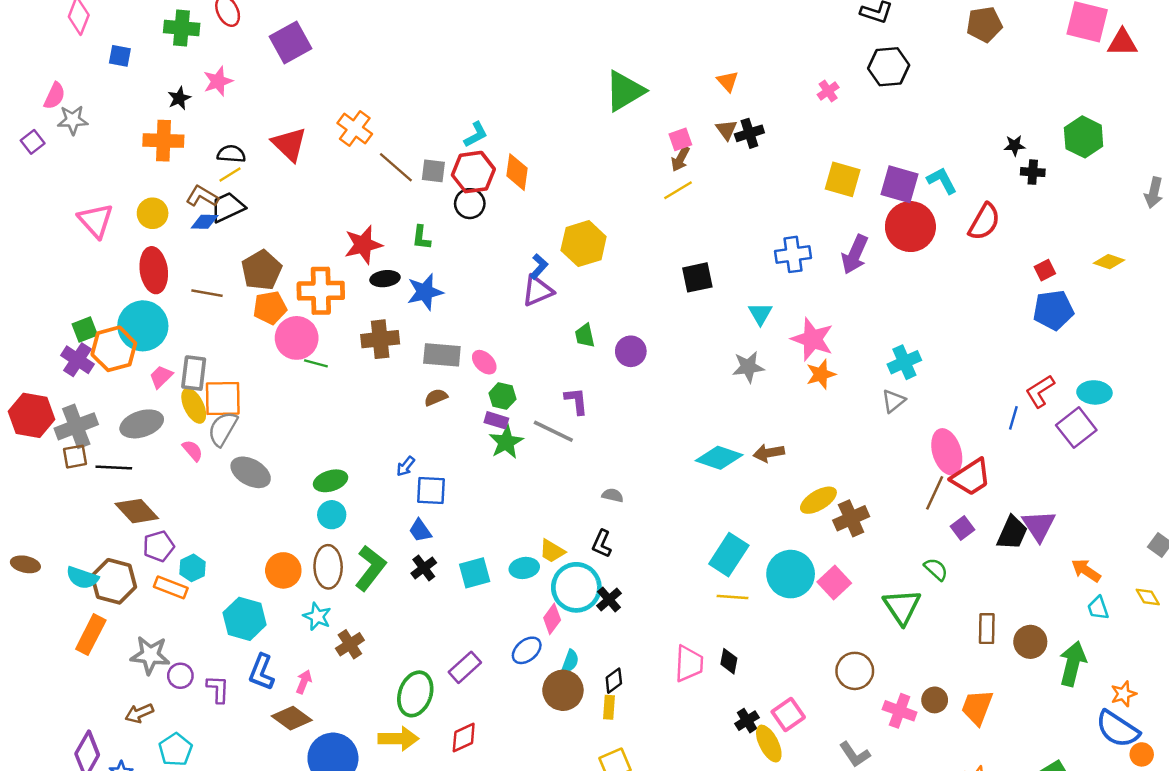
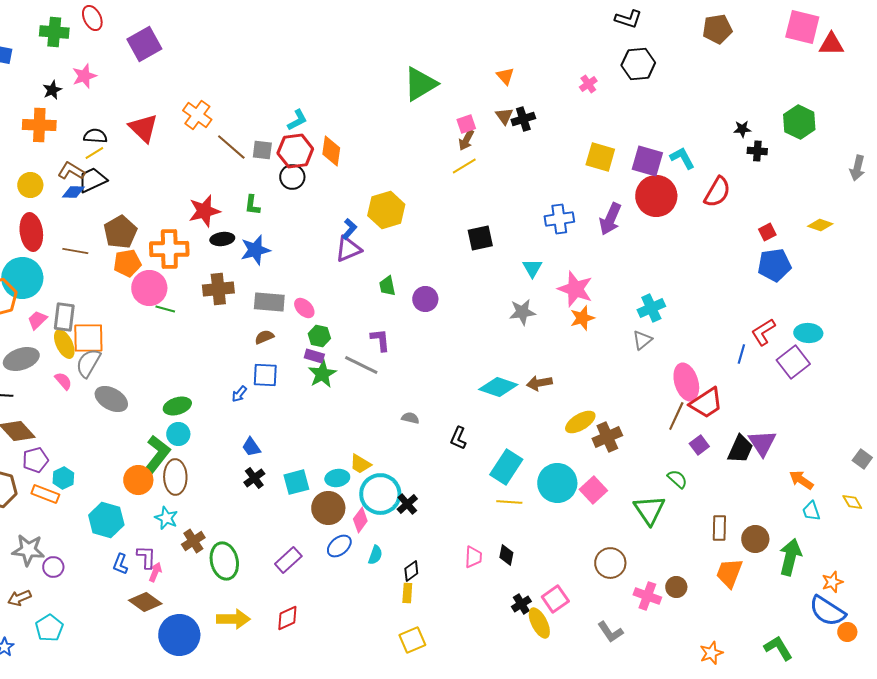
blue square: (431, 491) -> (265, 375), moved
black L-shape: (602, 544) -> (458, 438), moved
green L-shape: (370, 568) -> (157, 454), moved
pink trapezoid: (689, 664) -> (473, 557), size x0.7
blue L-shape: (262, 672) -> (120, 564), size x0.7
purple L-shape: (218, 689) -> (146, 557), moved
brown circle: (563, 690) -> (328, 508), moved
green ellipse: (415, 694) -> (224, 561), moved, turned -33
orange trapezoid: (977, 707) -> (729, 573), moved

